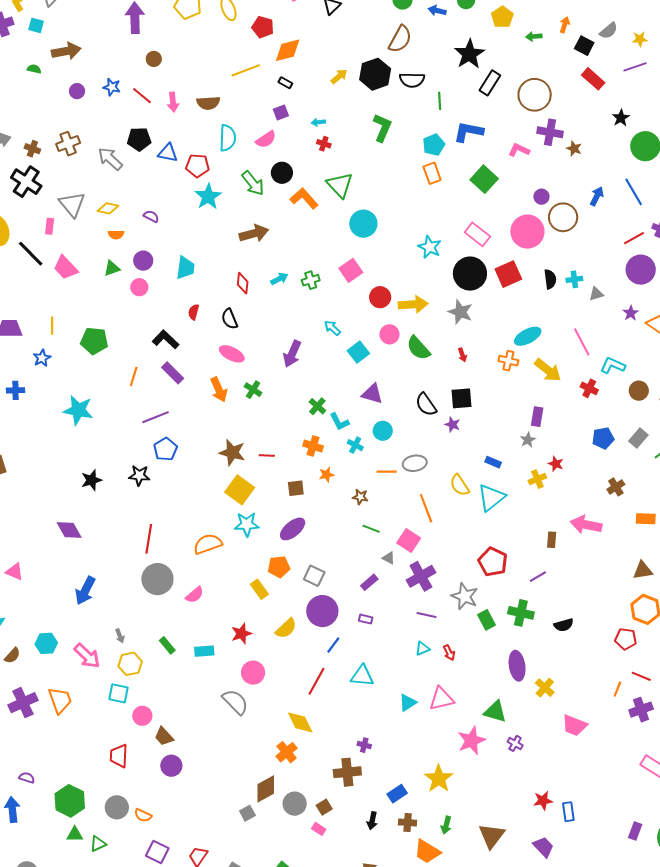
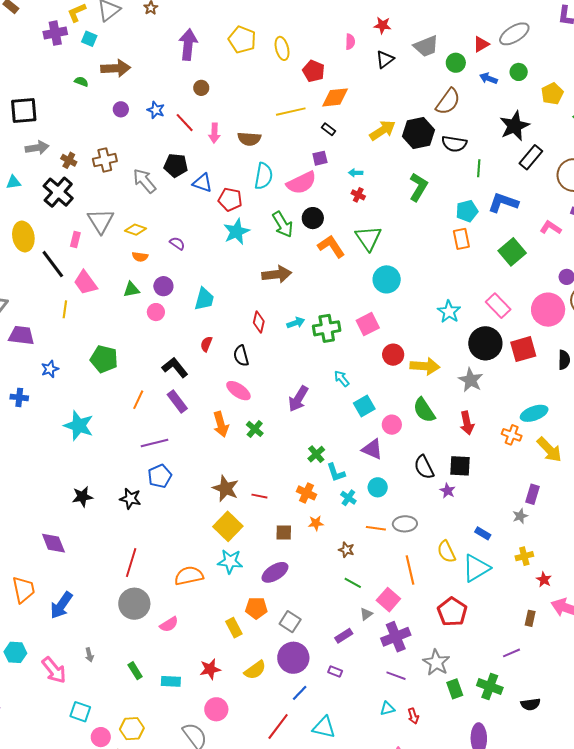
yellow arrow: (339, 76) -> (382, 130), size x1.5
pink semicircle: (266, 139) -> (301, 183), size x1.4
green cross: (311, 280) -> (327, 328), size x1.5
yellow line: (52, 326) -> (65, 309), moved
pink circle: (390, 334) -> (392, 425), moved
red arrow: (462, 355) -> (467, 423), size x1.6
red star: (556, 464) -> (544, 580), moved
gray triangle: (389, 558) -> (366, 614), turned 48
red pentagon: (493, 562) -> (452, 612), moved
yellow hexagon: (130, 664) -> (132, 729), moved
orange trapezoid: (60, 700) -> (24, 590), moved

